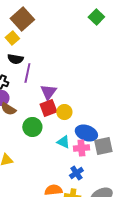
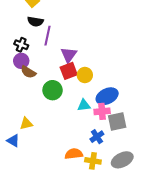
blue ellipse: (86, 133) -> (107, 96), turned -45
cyan triangle: (63, 142) -> (84, 105), turned -32
gray square: (103, 146) -> (117, 121), moved

